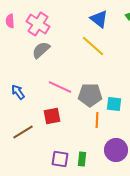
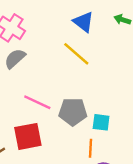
red square: (52, 116) -> (28, 136), size x1.4
orange line: (97, 120) -> (90, 148), moved

